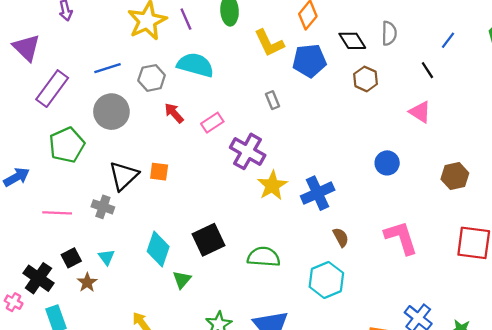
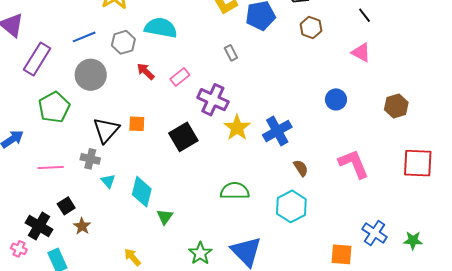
black square: (209, 240) -> (183, 137), moved
cyan triangle: (106, 257) -> (108, 181), moved

